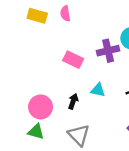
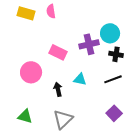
black arrow: (73, 101) -> (58, 89), turned -32
pink circle: (41, 107) -> (31, 72), moved
gray triangle: (79, 135) -> (63, 119), turned 30

